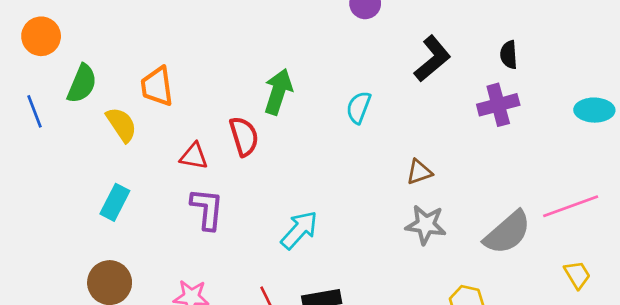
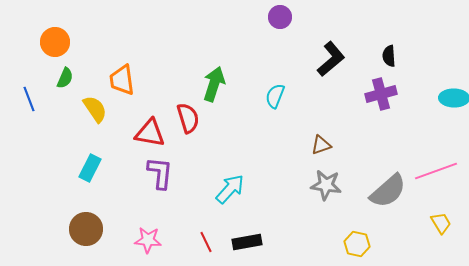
orange circle: (41, 36) -> (55, 42), moved
green semicircle: (82, 84) -> (65, 78), size x0.7
red triangle: (194, 156) -> (150, 133), size x1.4

